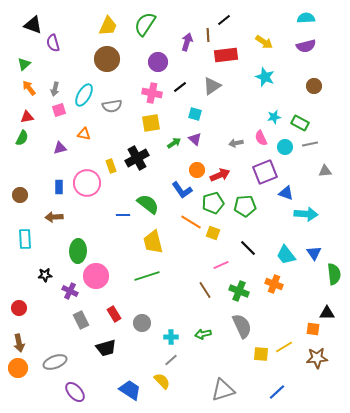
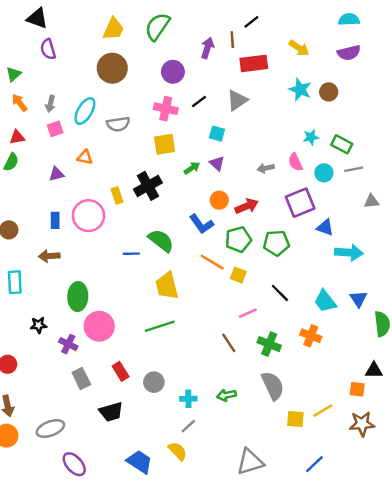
black triangle: (33, 25) -> (37, 18), moved
brown circle: (314, 86) -> (329, 92), moved

